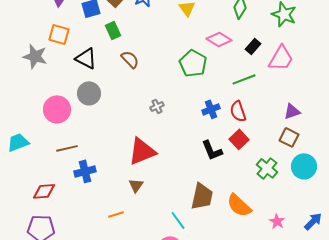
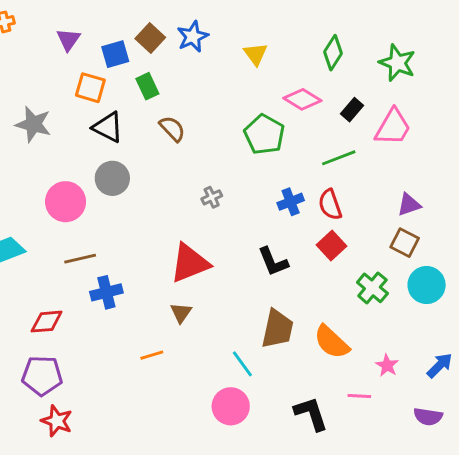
orange square: (59, 34) -> (90, 88), moved
black L-shape: (212, 150) -> (273, 262), moved

